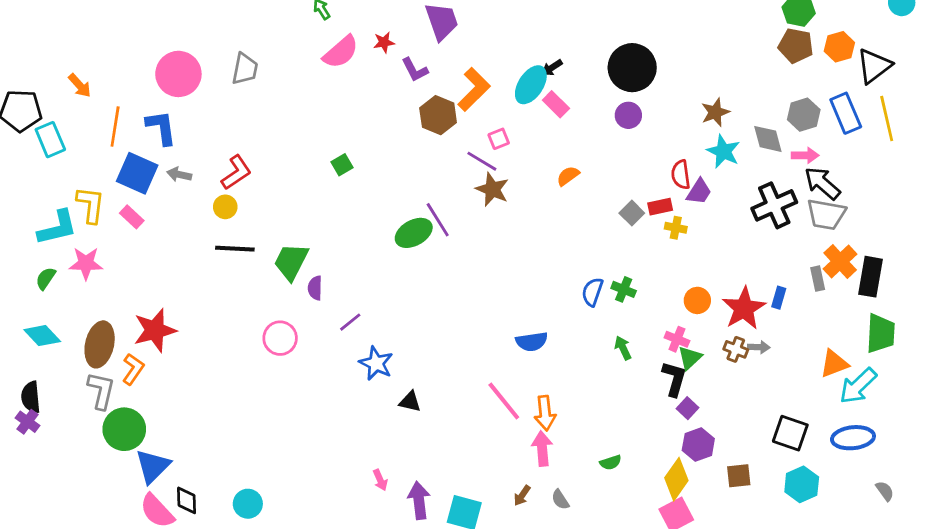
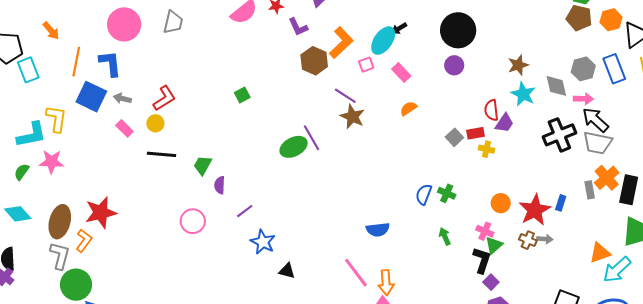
pink rectangle: (556, 104) -> (401, 72), moved
pink square: (499, 139) -> (366, 65), moved
pink rectangle: (132, 217) -> (124, 128), moved
green trapezoid: (291, 262) -> (203, 165), size x0.7

